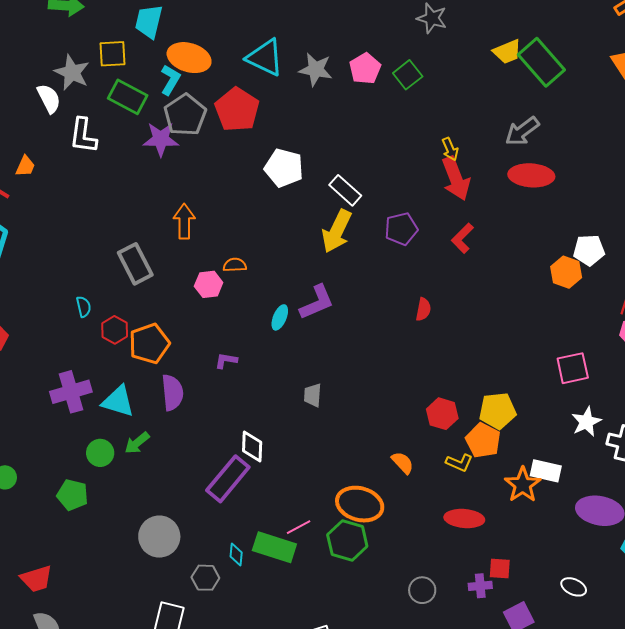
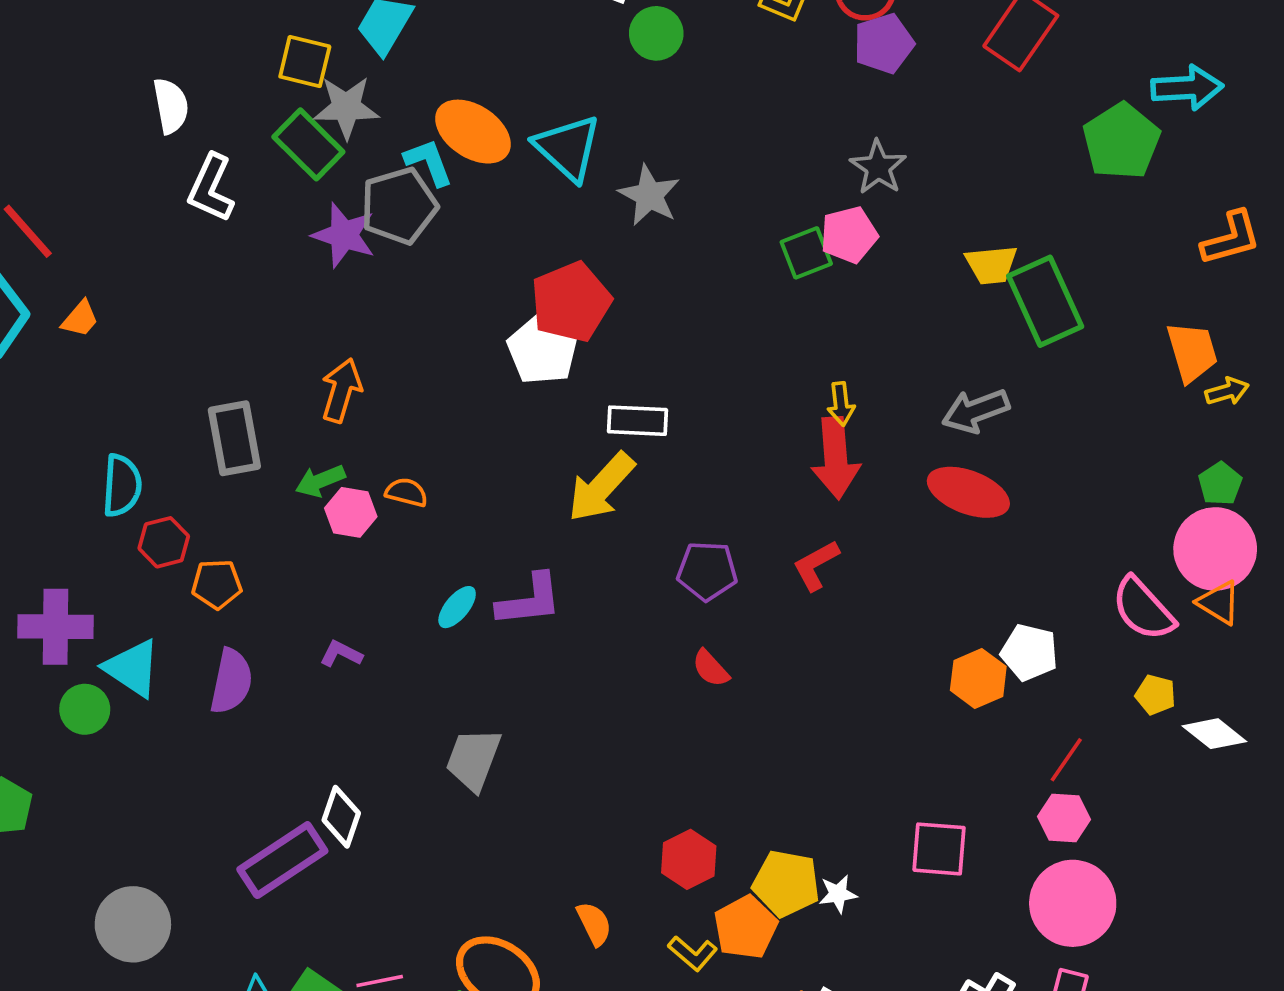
orange ellipse: (189, 58) -> (473, 132), moved
pink pentagon: (365, 69) -> (849, 235), moved
gray star: (72, 72) -> (346, 107), moved, turned 30
cyan L-shape: (170, 80) -> (429, 162), moved, turned -68
red pentagon: (237, 110) -> (571, 302), moved
orange trapezoid: (25, 166) -> (80, 319), moved
white rectangle: (345, 190) -> (638, 421), turned -56
purple pentagon: (401, 229) -> (707, 571), moved
cyan semicircle: (84, 307) -> (122, 485), size x1.6
red semicircle: (423, 309) -> (711, 668), turned 110
orange pentagon: (149, 344) -> (217, 584), size x0.7
gray trapezoid: (313, 395) -> (473, 759), size x1.5
white star: (586, 422) -> (838, 894), moved, size x0.7
green arrow: (137, 443) -> (320, 481), moved
green circle: (100, 453) -> (85, 709), moved

